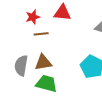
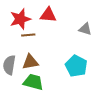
red star: (33, 17) -> (20, 19), size x1.5

